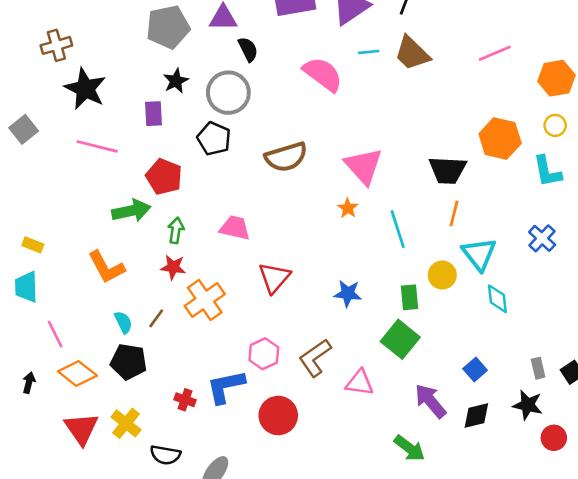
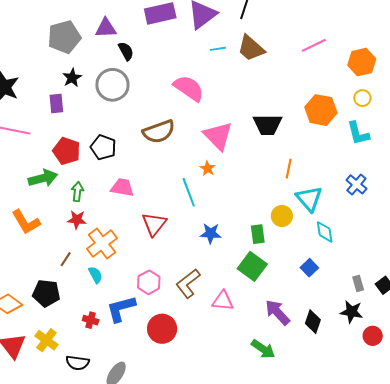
pink semicircle: (323, 74) -> (189, 88), moved
black pentagon: (214, 139) -> (103, 147), moved
black trapezoid: (448, 170) -> (268, 125), moved
cyan line: (398, 229) -> (189, 192), moved
cyan semicircle: (123, 322) -> (95, 275), moved
blue square: (475, 370) -> (309, 268), moved
black diamond: (476, 415) -> (313, 322), turned -55

